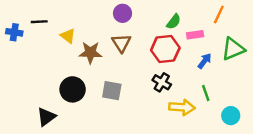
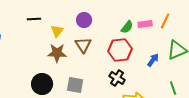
black line: (39, 22) -> (34, 19), moved
pink rectangle: (195, 35) -> (145, 24), moved
yellow triangle: (68, 36) -> (57, 31), moved, turned 32
green line: (206, 93) -> (173, 88), moved

